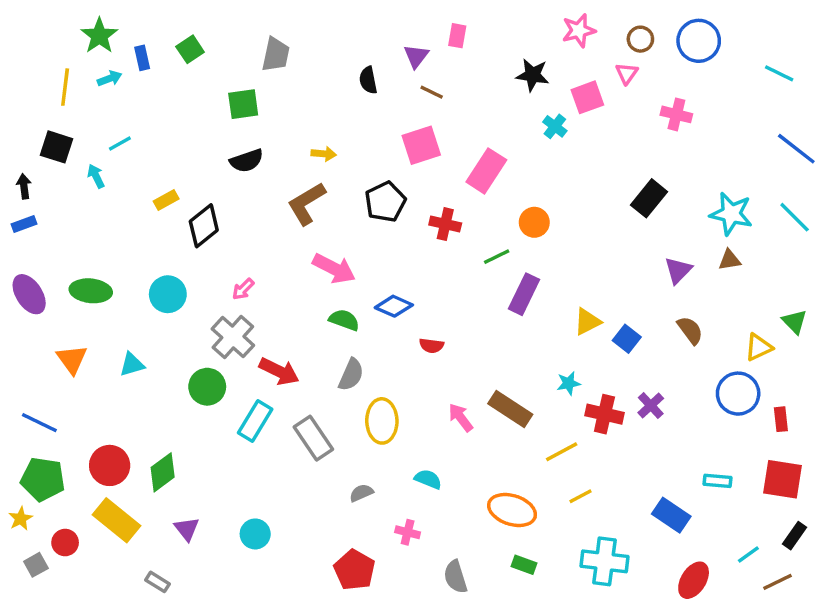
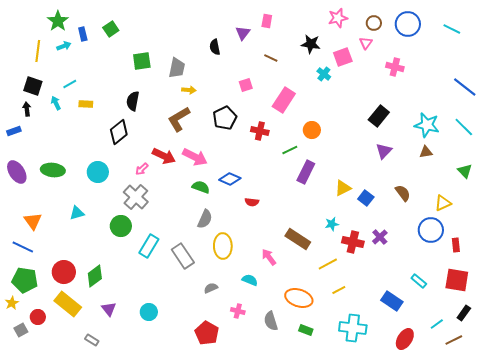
gray trapezoid: (276, 54) -> (177, 68), moved
cyan line: (779, 73) -> (452, 29), moved
brown line: (432, 92) -> (271, 58), moved
pink square: (421, 145) -> (246, 85), size x0.6
black semicircle: (247, 161) -> (133, 101), moved, turned 120
black arrow: (24, 186) -> (27, 109), moved
yellow rectangle: (166, 200) -> (86, 104), moved, turned 32
purple triangle: (678, 270) -> (384, 151), moved
green triangle: (795, 322) -> (465, 171), moved
orange triangle: (72, 359) -> (33, 221), moved
red arrow: (279, 371) -> (164, 156), moved
pink arrow: (461, 418) -> (269, 257), moved
cyan rectangle: (717, 481) -> (419, 281), turned 35
gray semicircle: (456, 577) -> (271, 321), moved

